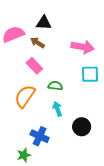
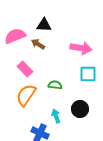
pink rectangle: (34, 66) -> (25, 69), moved
cyan arrow: (57, 109) -> (56, 116), moved
black circle: (82, 127) -> (80, 109), moved

